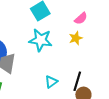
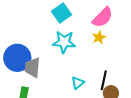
pink semicircle: (81, 18) -> (103, 17), size x1.6

